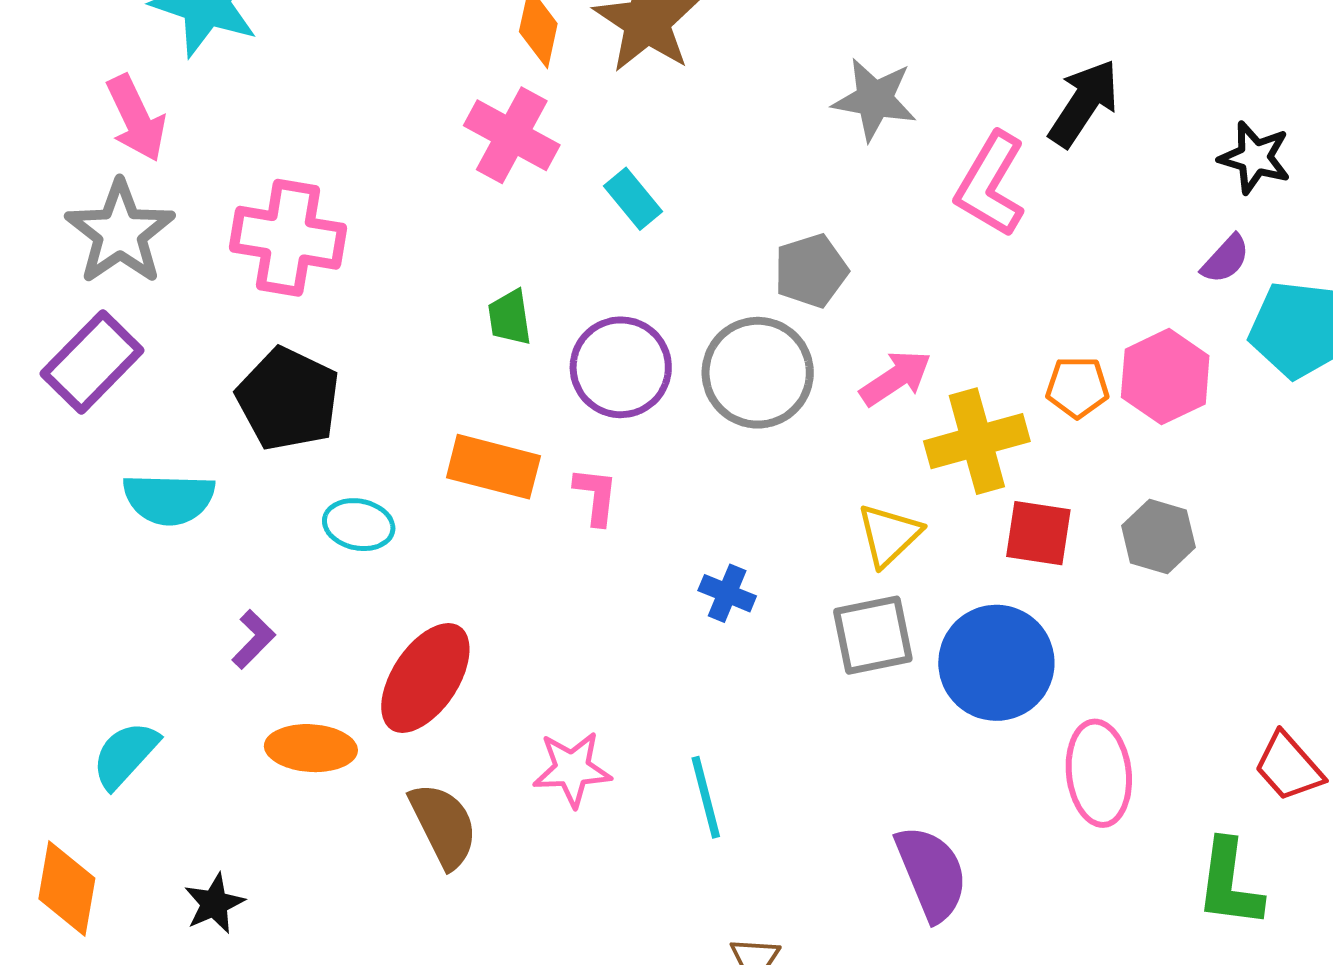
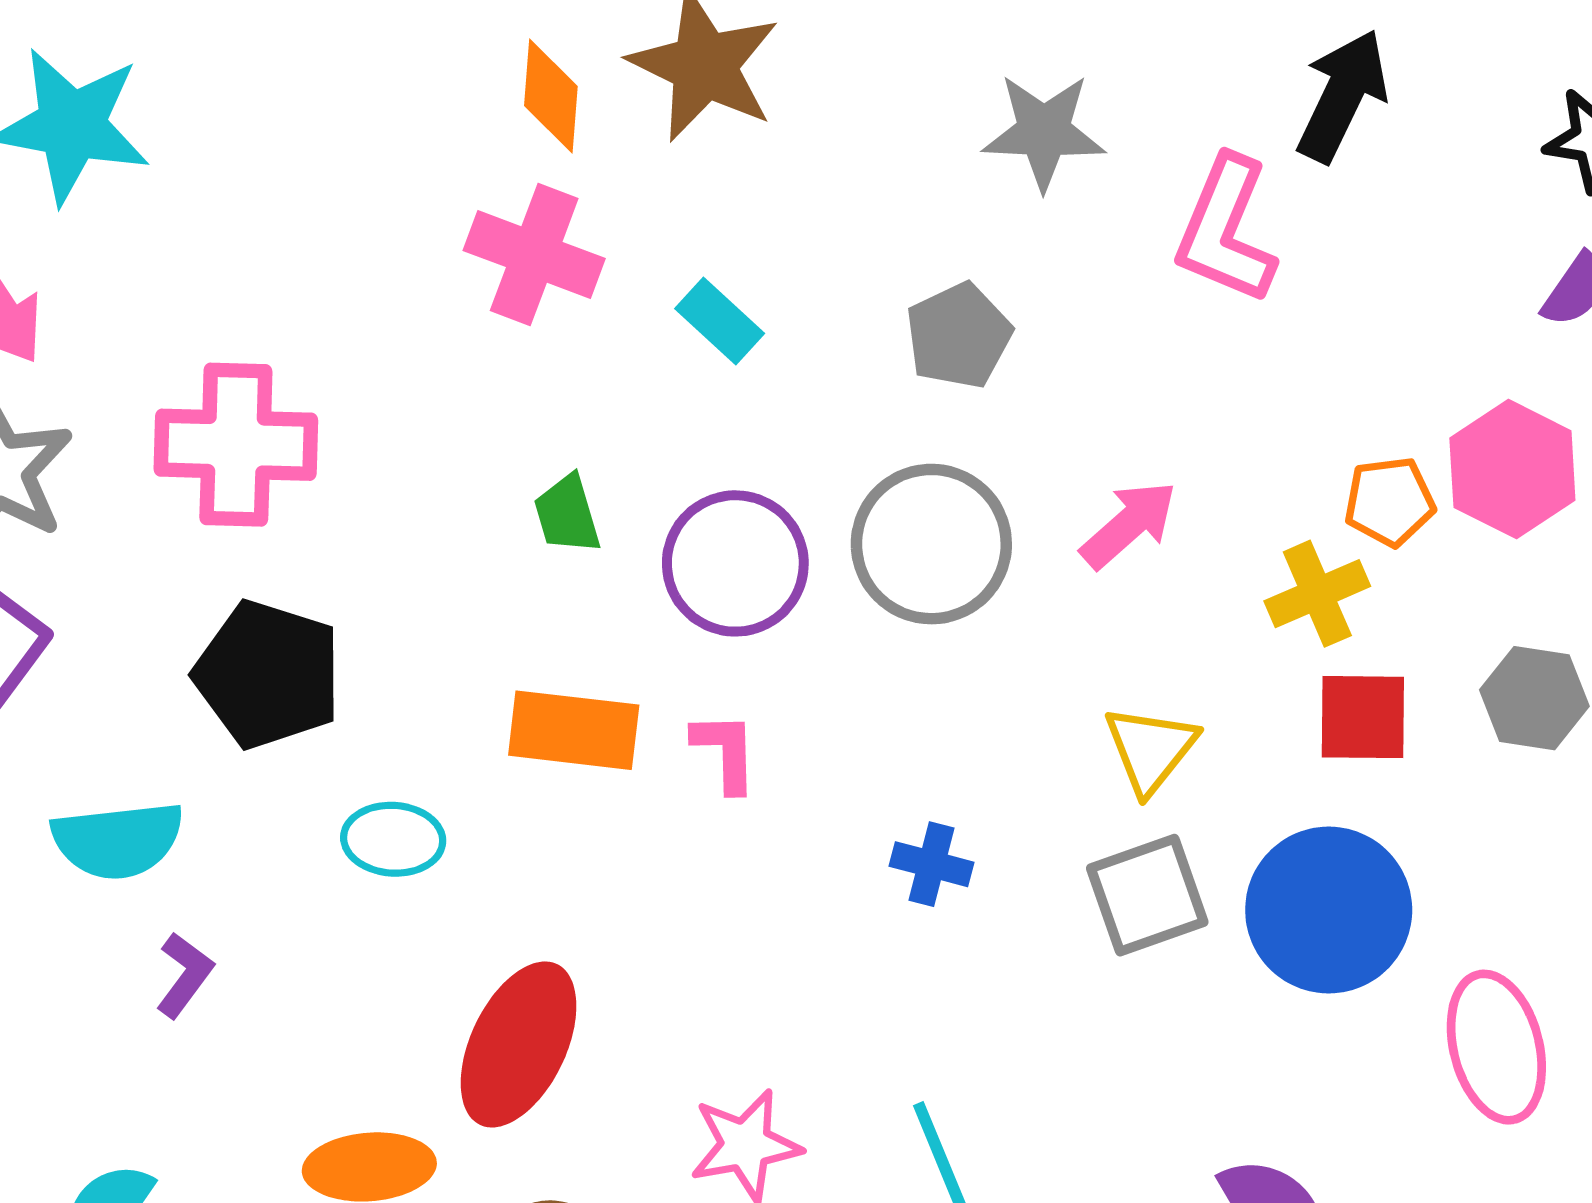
gray pentagon: (811, 271) -> (959, 336), moved
yellow cross: (977, 441) -> (1317, 594), moved, size x0.7
purple L-shape: (253, 639) -> (184, 975), moved

